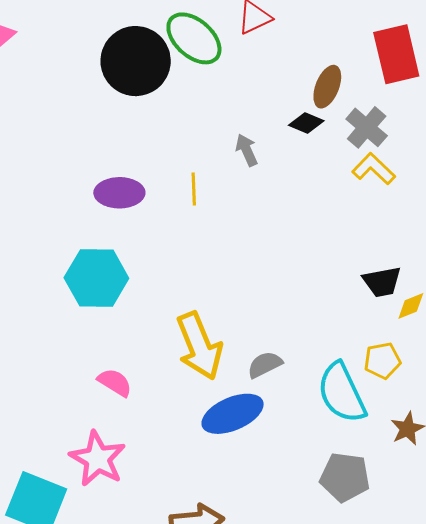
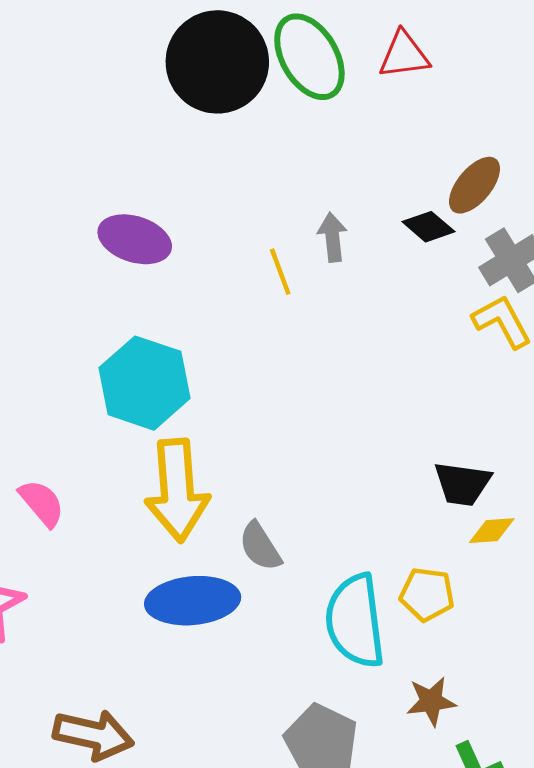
yellow line: (194, 189) -> (280, 272), moved, turned -36
cyan hexagon: (96, 278) -> (144, 383), moved
gray semicircle: (265, 365) -> (260, 546), turned -114

